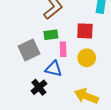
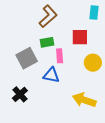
yellow circle: (87, 58) -> (93, 63), moved
black cross: (39, 87) -> (20, 94), moved

